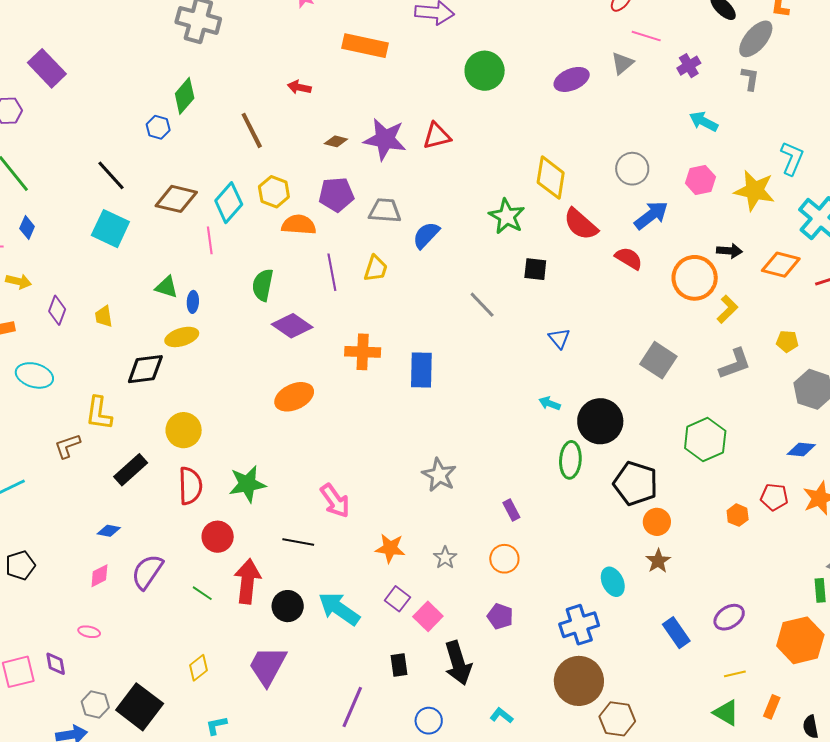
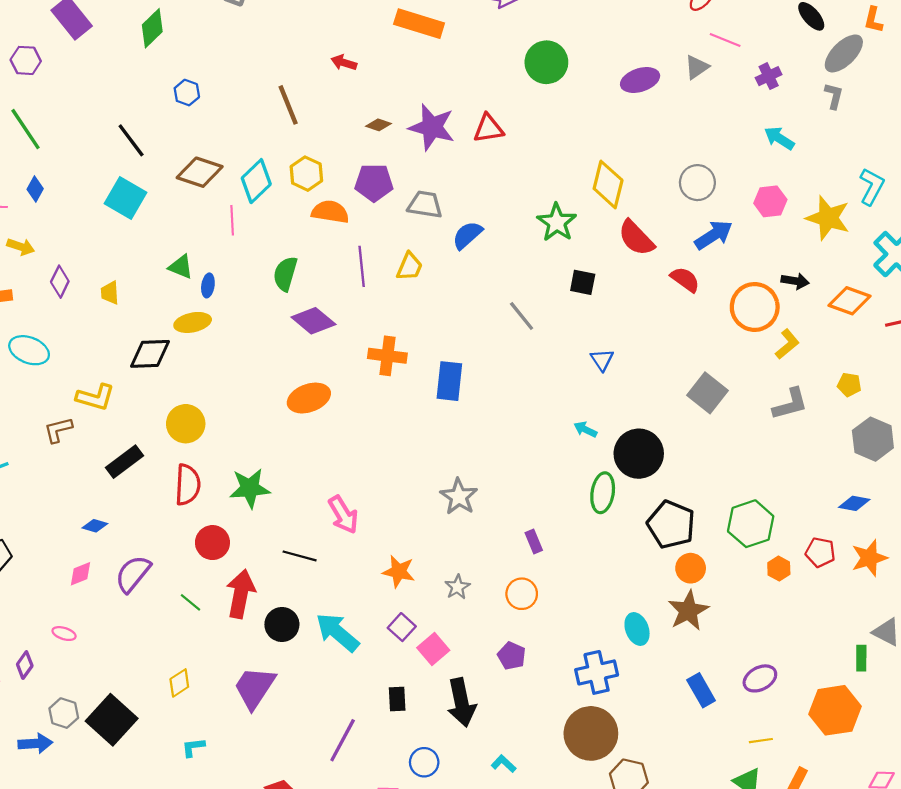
green diamond: (185, 96) -> (152, 28), moved
yellow L-shape: (99, 413) -> (95, 397), turned -87
green hexagon: (705, 440) -> (751, 524), moved
brown star: (658, 561) -> (688, 611), size x1.5
purple diamond: (56, 664) -> (25, 665), turned 40

